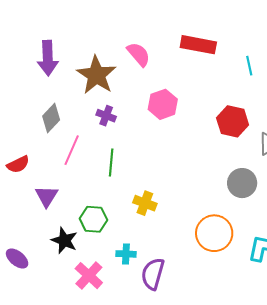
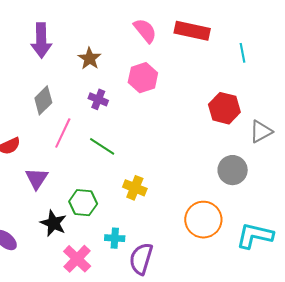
pink semicircle: (139, 54) -> (145, 31), moved
brown star: (96, 75) -> (90, 59), size x0.6
pink hexagon: (163, 104) -> (143, 78), moved
green line: (111, 162) -> (102, 146), turned -64

